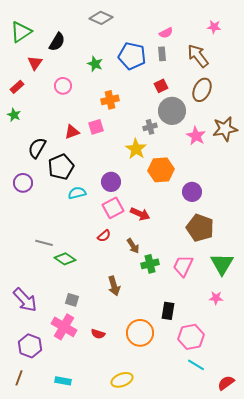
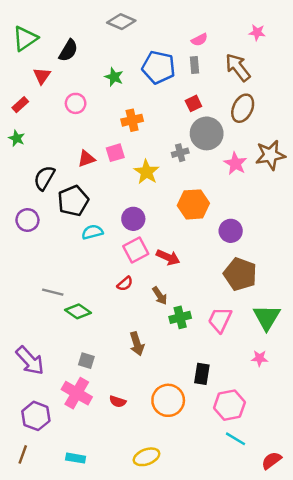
yellow star: (136, 149) -> (146, 172), moved

